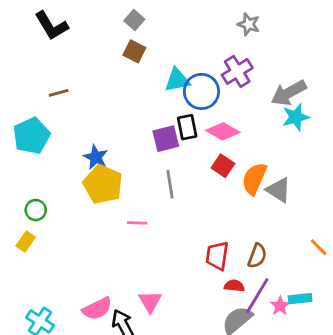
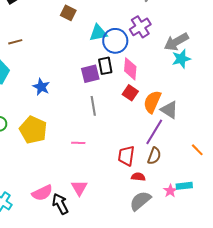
pink diamond: (223, 131) -> (130, 69), turned 65
yellow pentagon: (103, 184) -> (33, 130), moved
pink line: (137, 223) -> (78, 143), moved
purple line: (257, 296) -> (154, 132), moved

